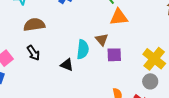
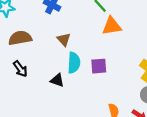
brown triangle: (102, 39) -> (64, 39), moved
purple square: (114, 55) -> (99, 66), moved

